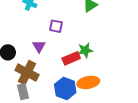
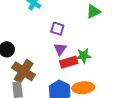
purple triangle: (39, 46) -> (60, 49), moved

